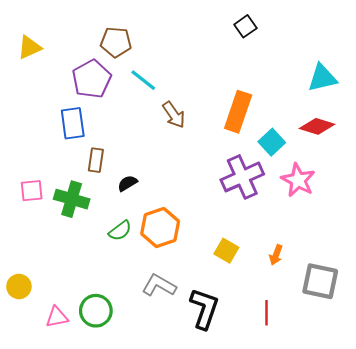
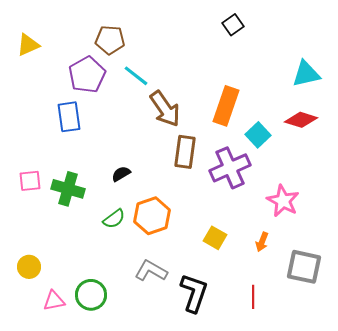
brown arrow: (174, 115) -> (165, 109), size x1.4
brown rectangle: (96, 160) -> (185, 152), moved, size x1.4
pink star: (298, 180) -> (283, 201), moved
yellow circle: (19, 286) -> (29, 267), moved

